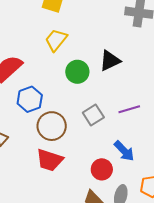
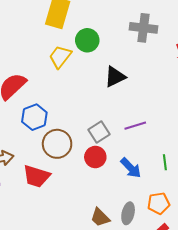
green circle: (77, 72) -> (87, 40), moved
red trapezoid: (50, 160) -> (36, 176), moved
red circle: (102, 169) -> (95, 157), moved

